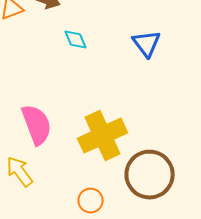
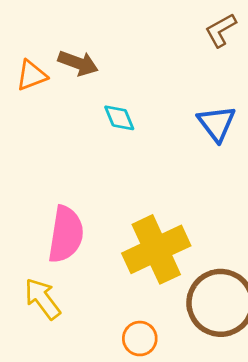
pink semicircle: (37, 125) -> (66, 234), turned 30

